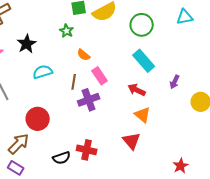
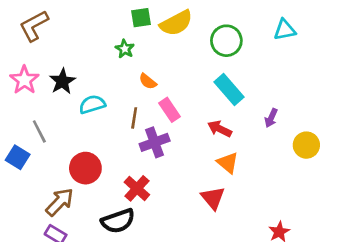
black star: (27, 44) -> (62, 81), moved
red cross: (87, 150) -> (137, 188), moved, turned 30
black semicircle: (62, 158) -> (118, 221), size x1.4

